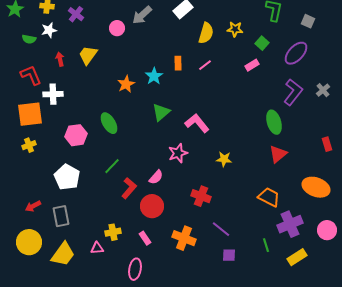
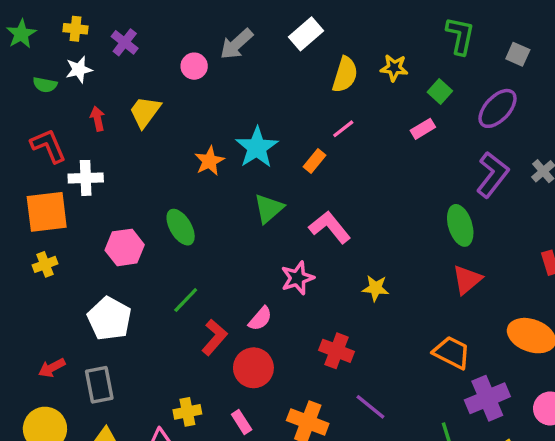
orange rectangle: (178, 63) -> (314, 161), moved, turned 40
cyan star: (154, 76) -> (257, 147), size x1.4

